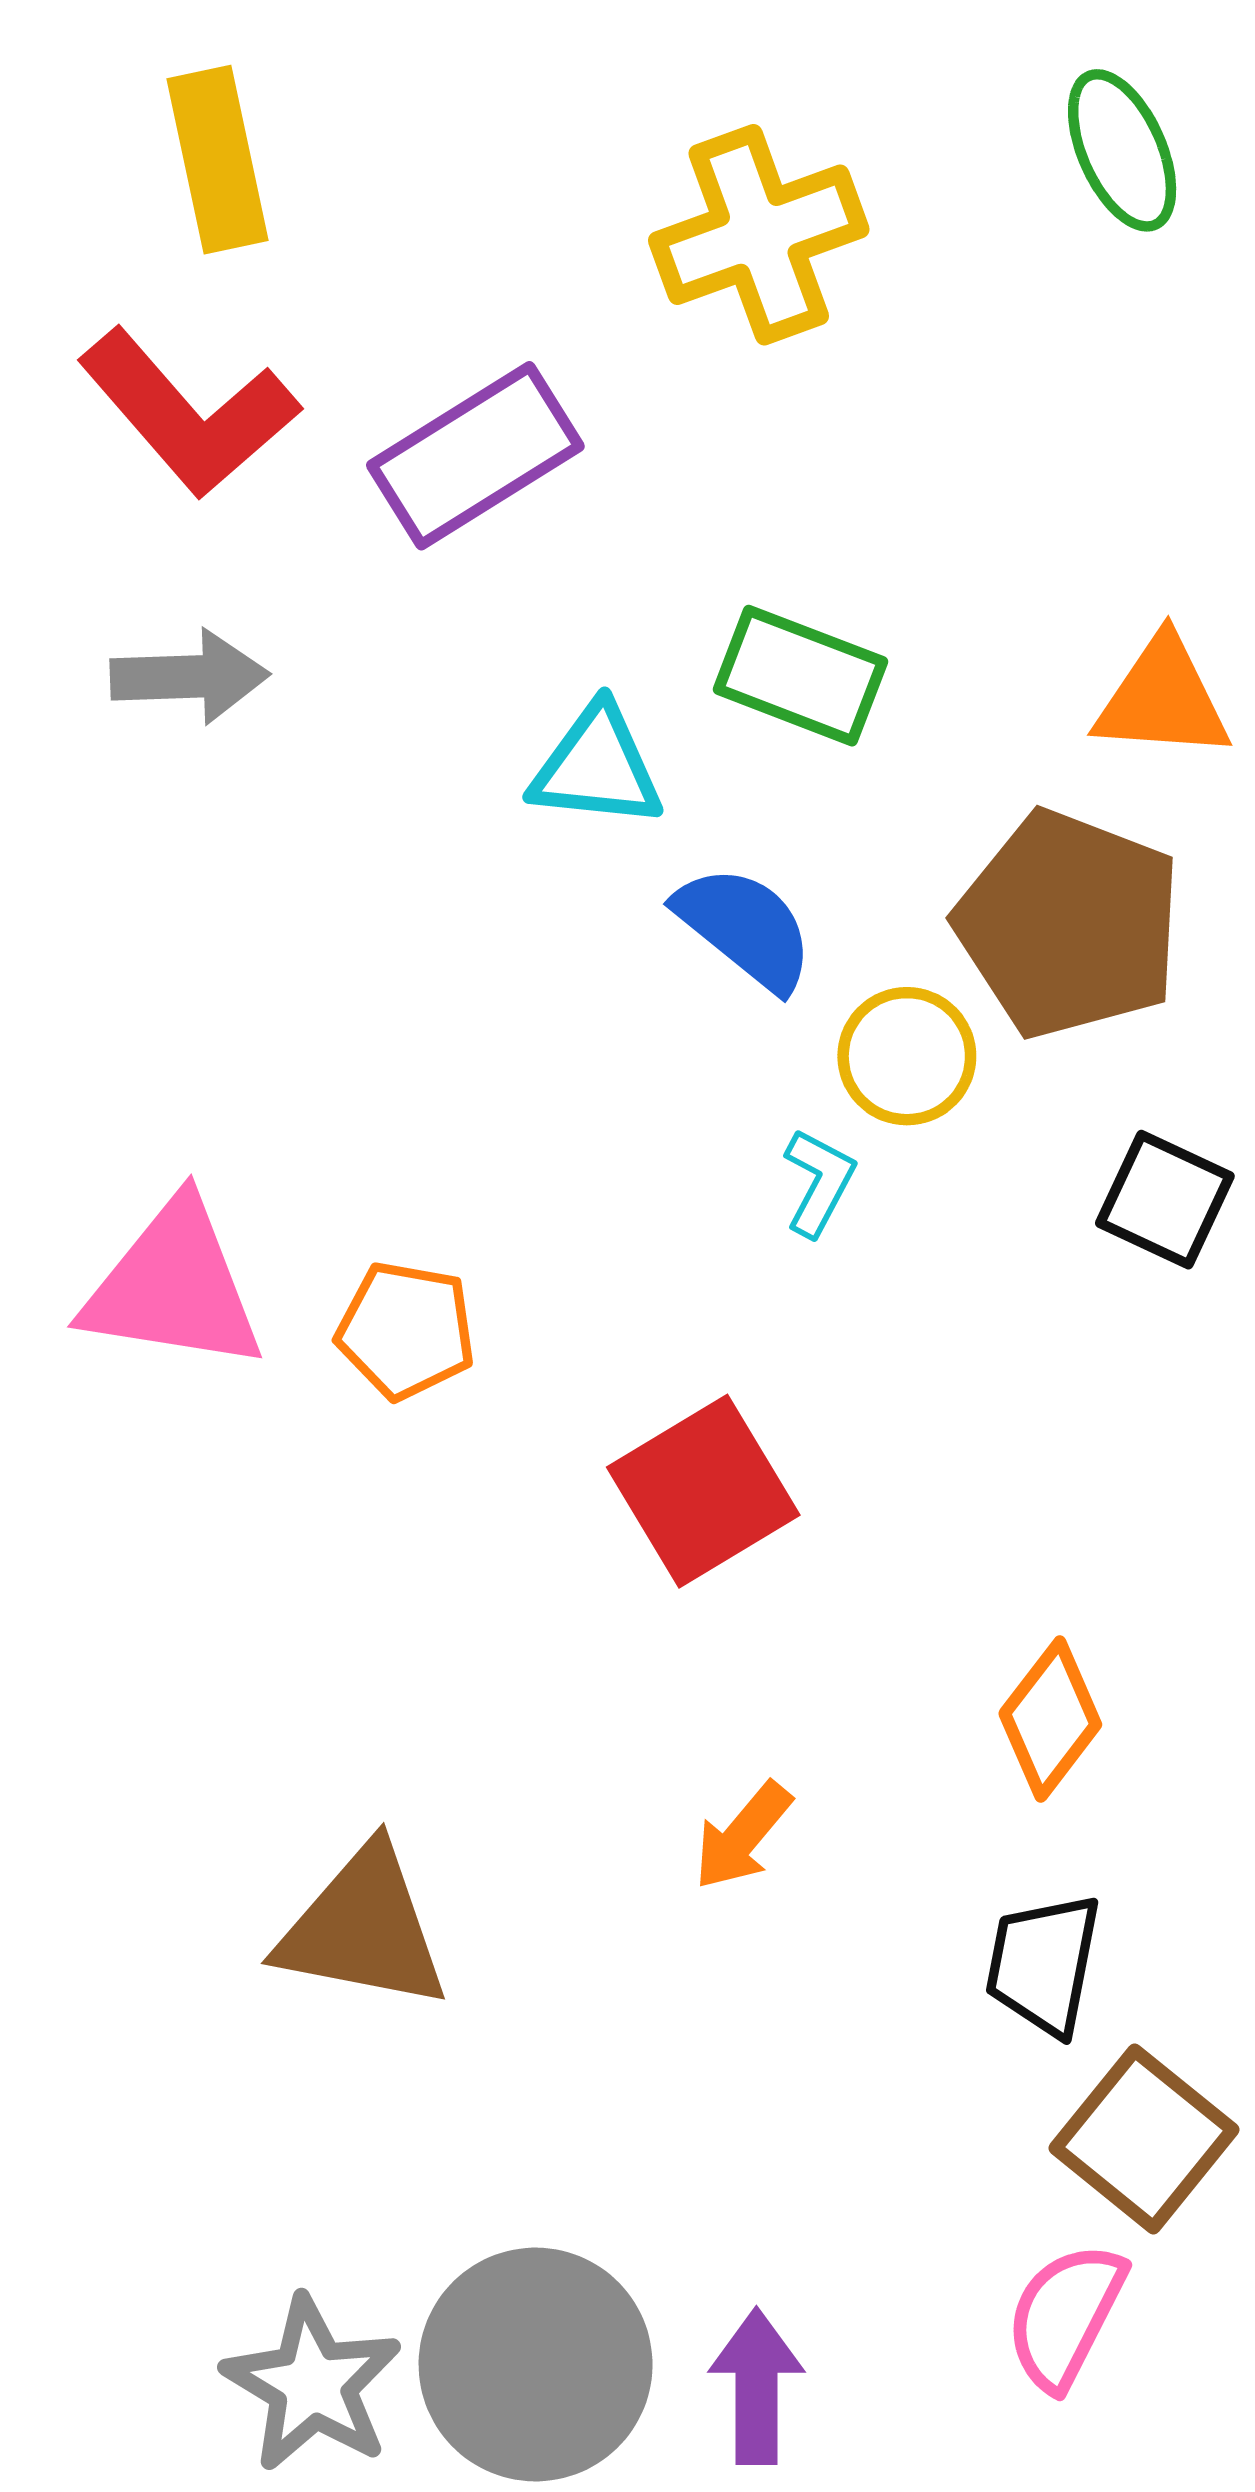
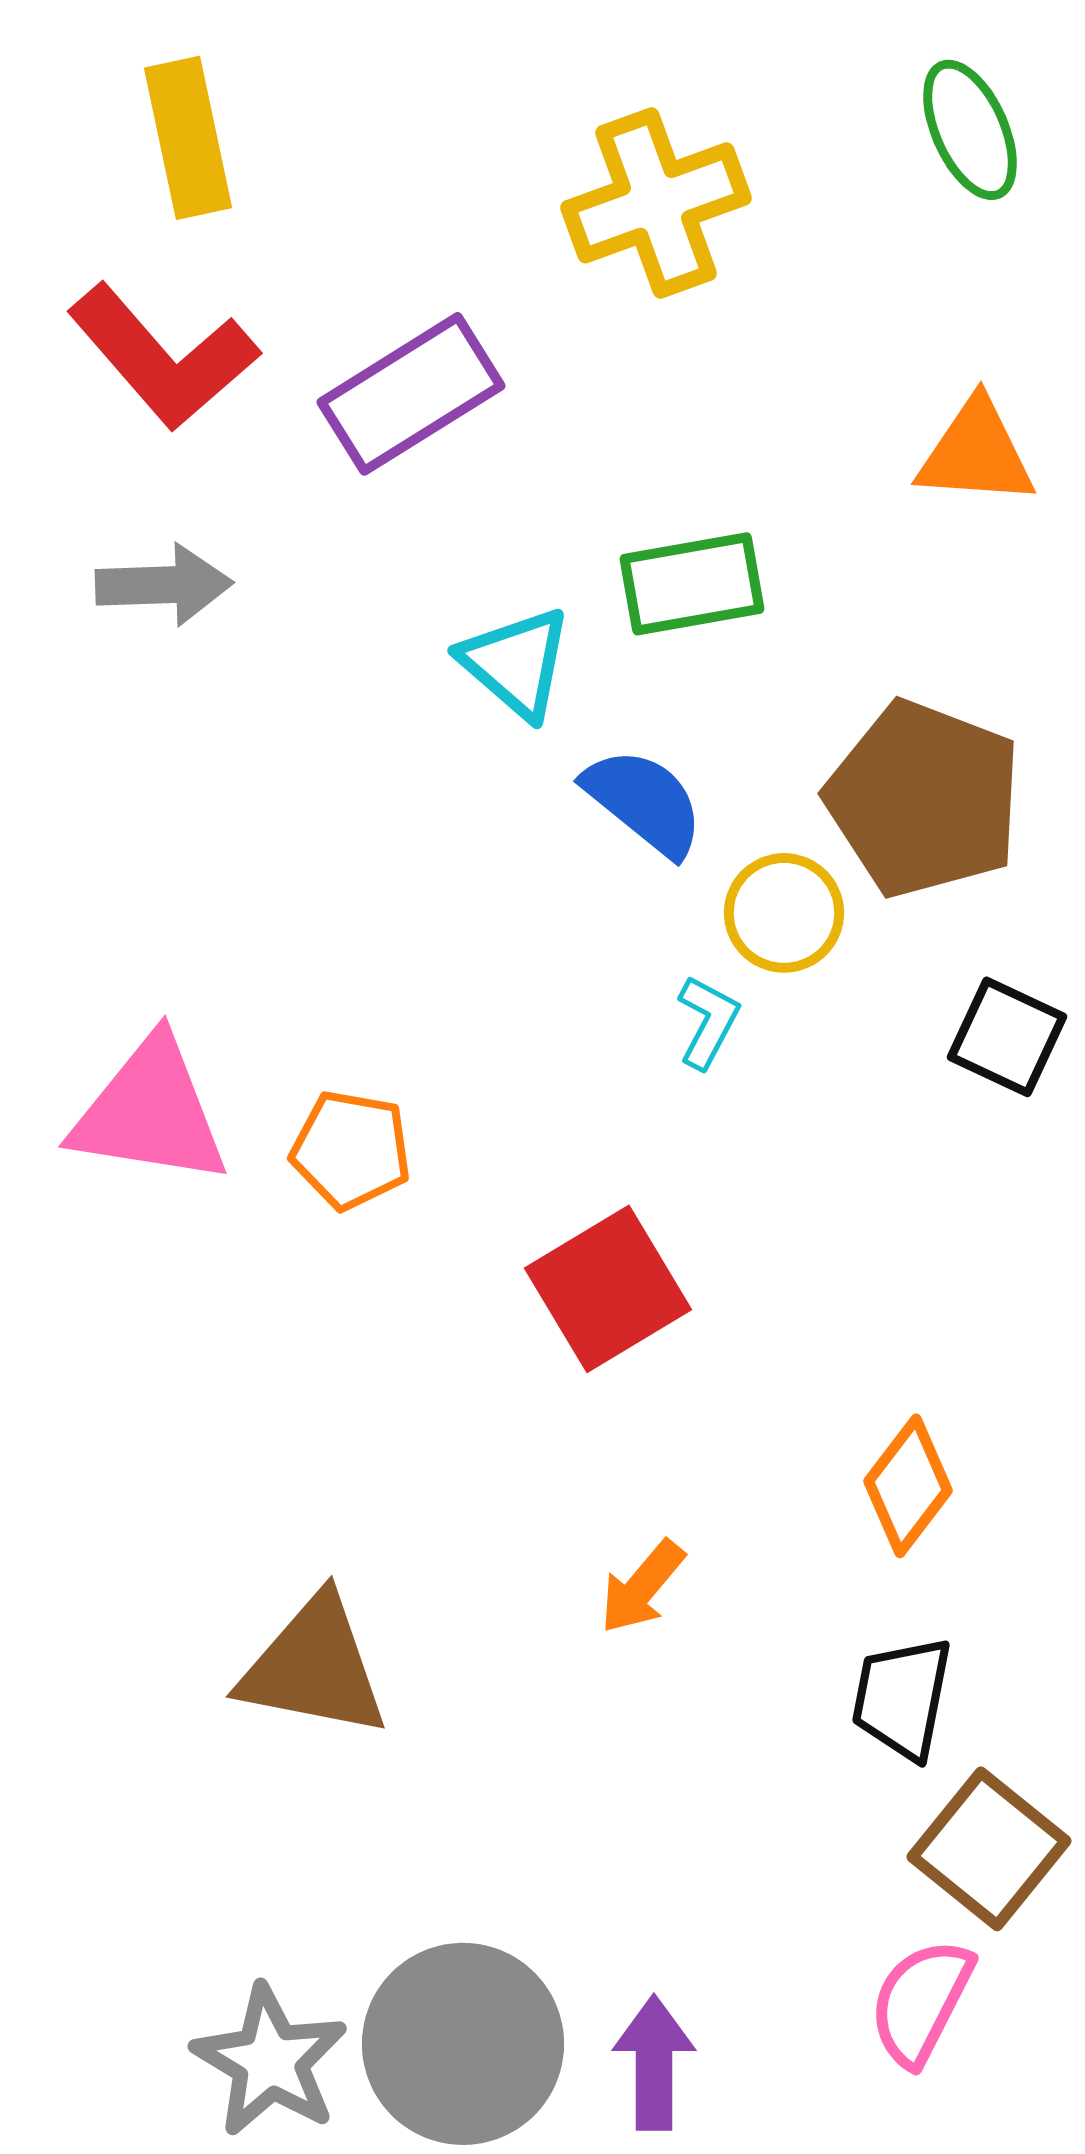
green rectangle: (800, 676) -> (692, 584), turned -31
orange triangle: (1163, 699) -> (976, 453), moved
cyan triangle: (597, 767) -> (516, 663), turned 35

